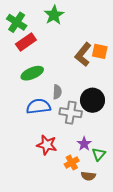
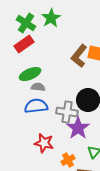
green cross: (17, 22) -> (26, 23), moved
gray semicircle: (57, 92) -> (38, 87), moved, turned -88
purple star: (84, 144) -> (78, 128), moved, size x1.6

